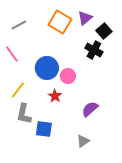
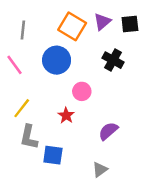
gray line: (19, 25) -> (23, 30), turned -56
black square: (104, 31) -> (130, 24), moved, turned 35
blue circle: (47, 68) -> (57, 60), moved

